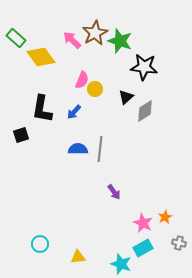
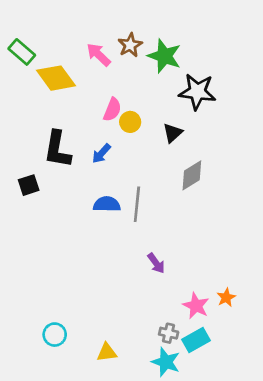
brown star: (95, 33) -> (130, 45), size x0.7
gray diamond: (145, 111) -> (192, 175), moved
gray cross: (179, 243) -> (169, 333), moved

